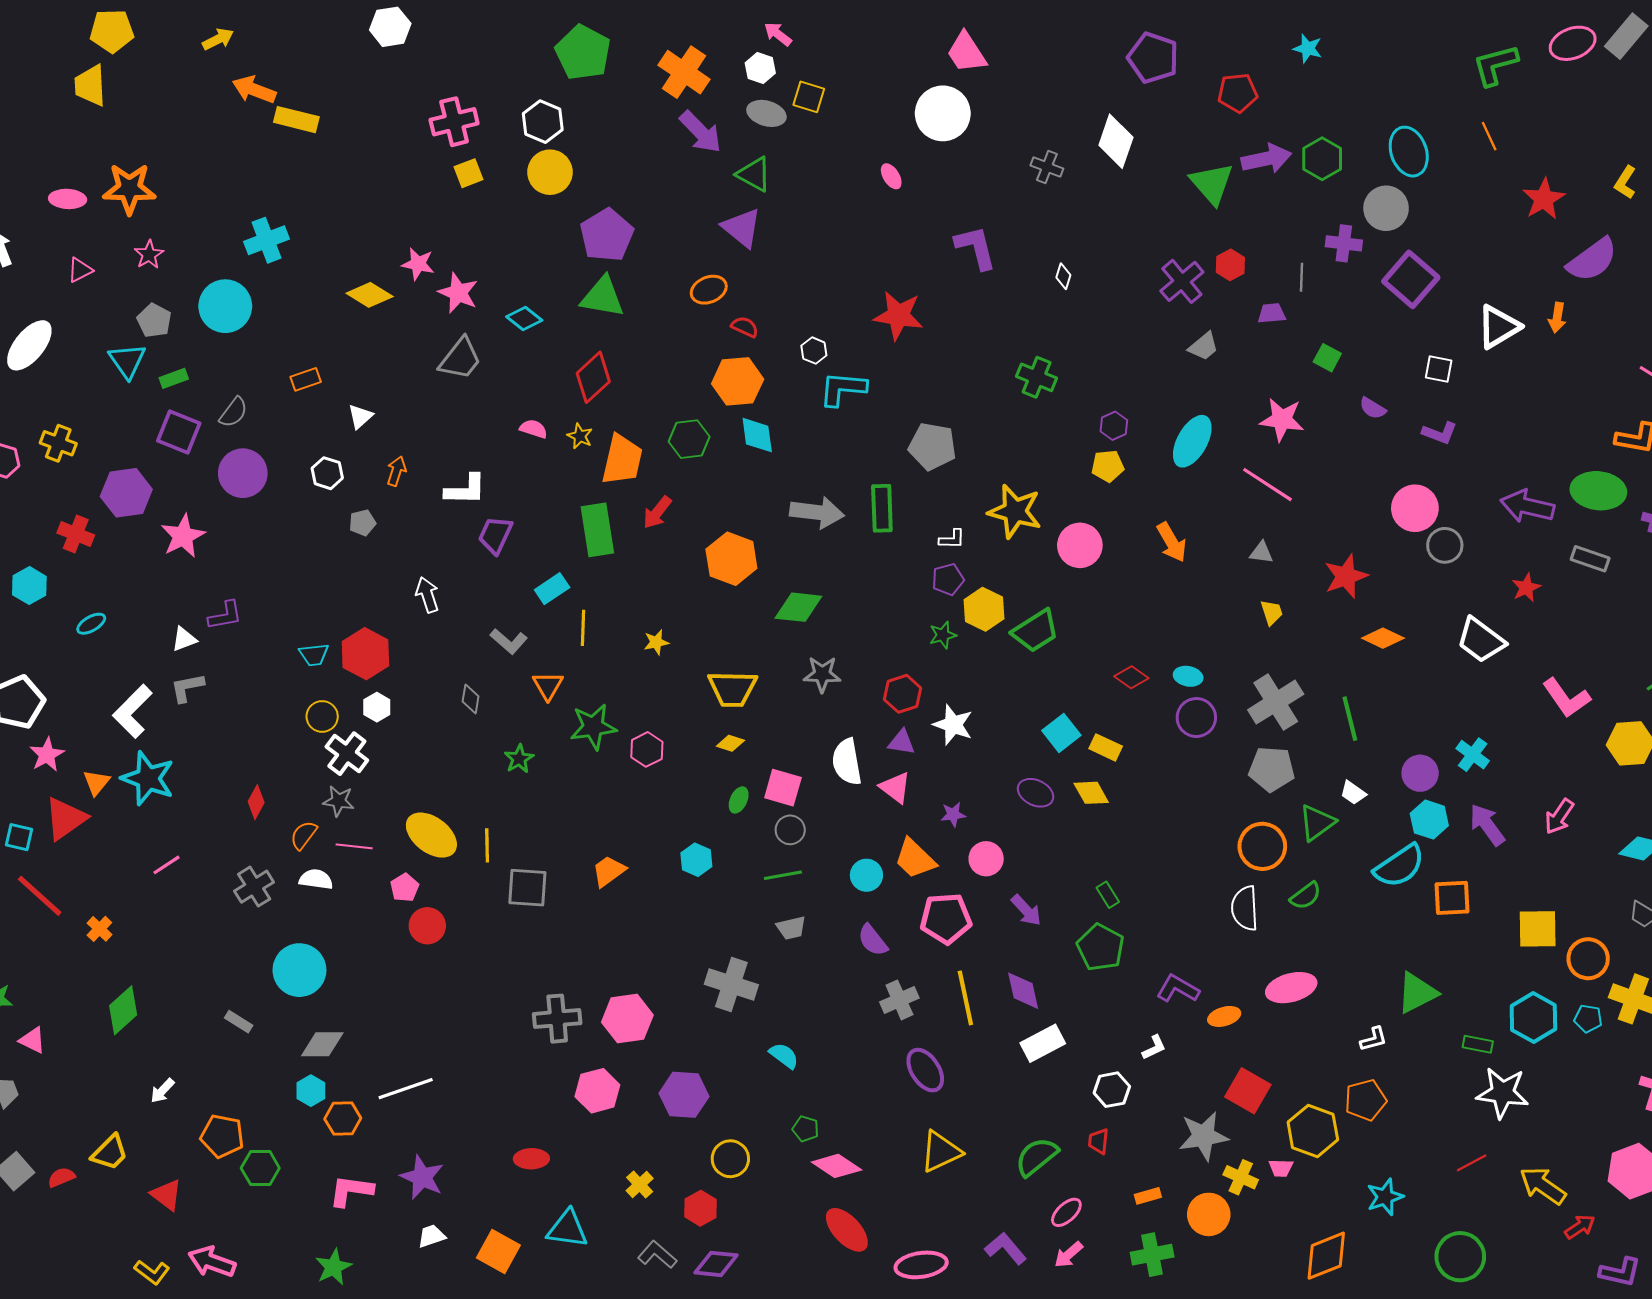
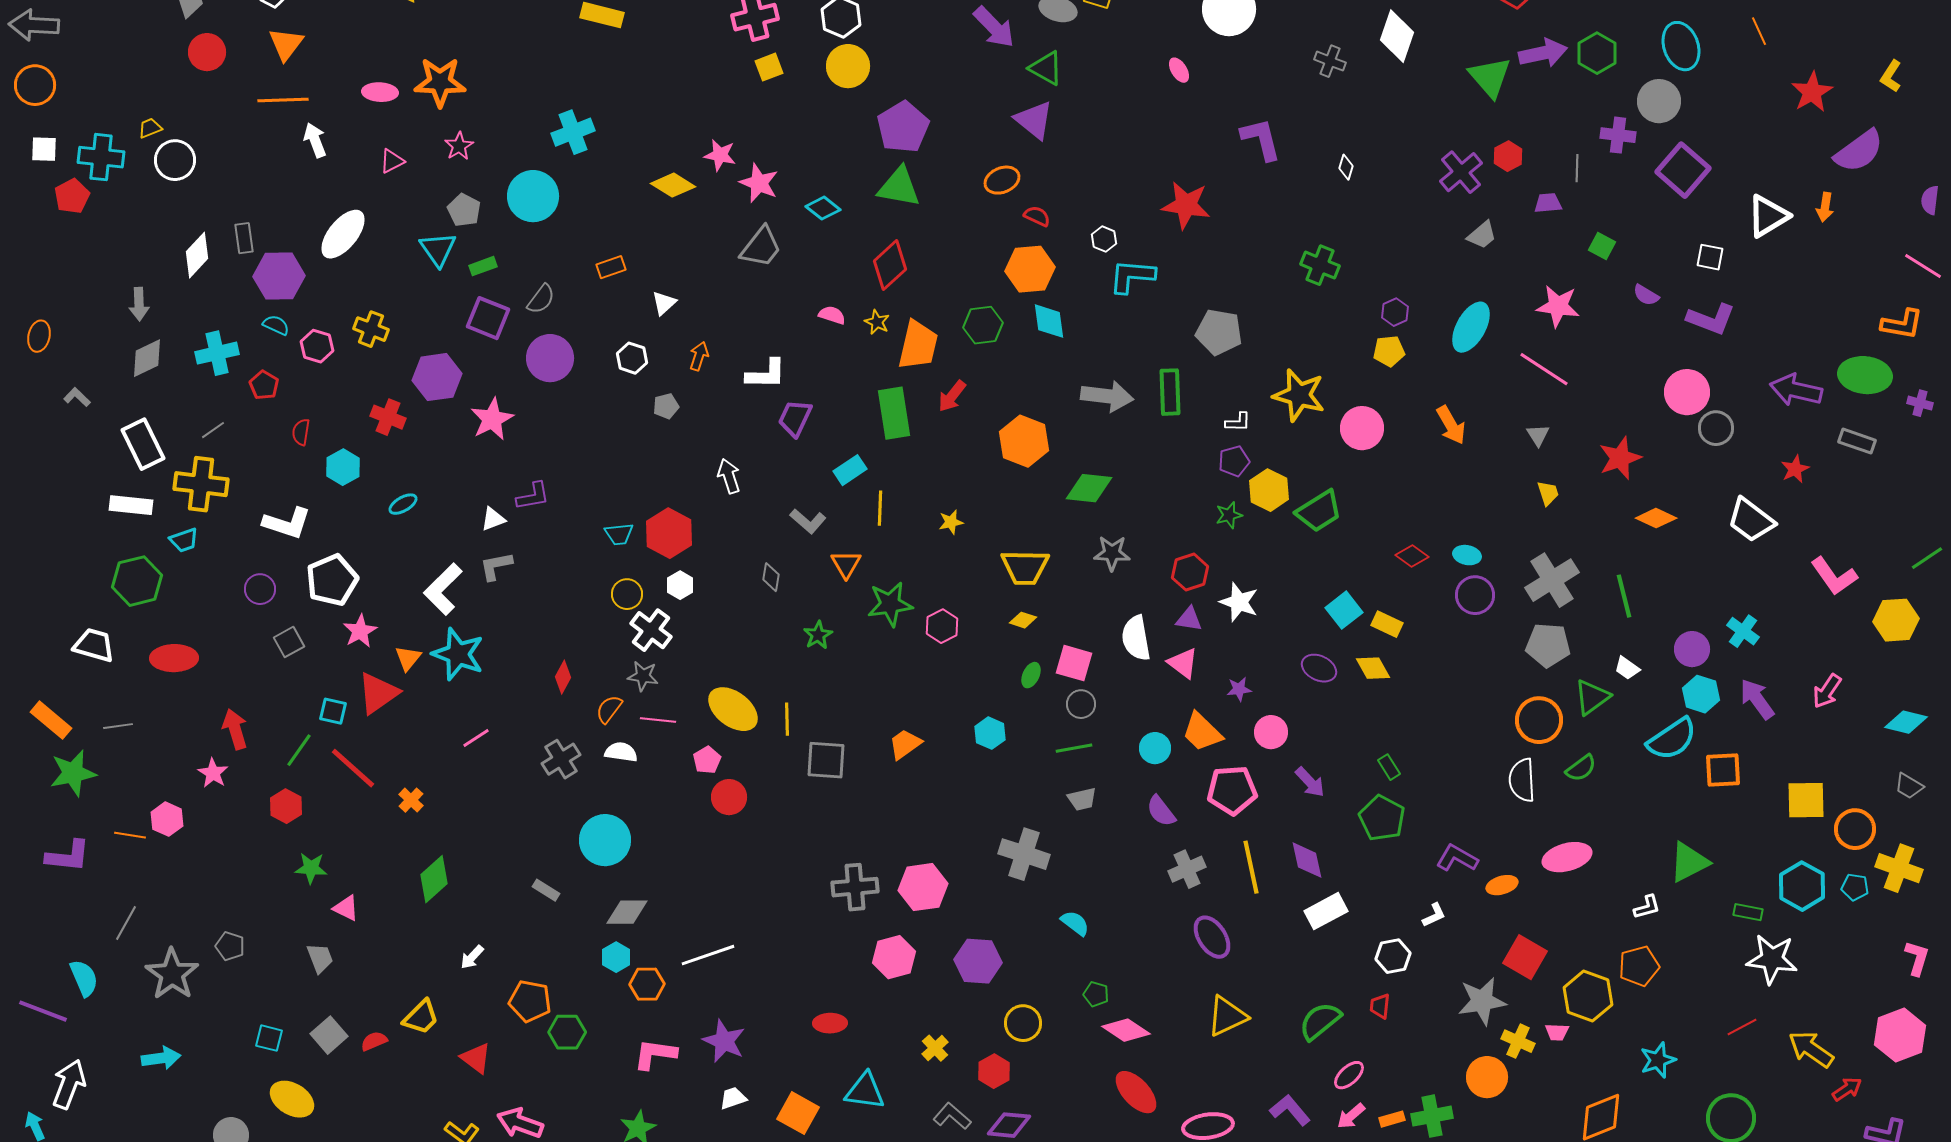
purple L-shape: (1440, 433) -> (1711, 319), size x1.4
gray triangle: (1261, 553) -> (1538, 435), turned 50
orange rectangle: (1148, 1196) -> (1392, 1119), moved

